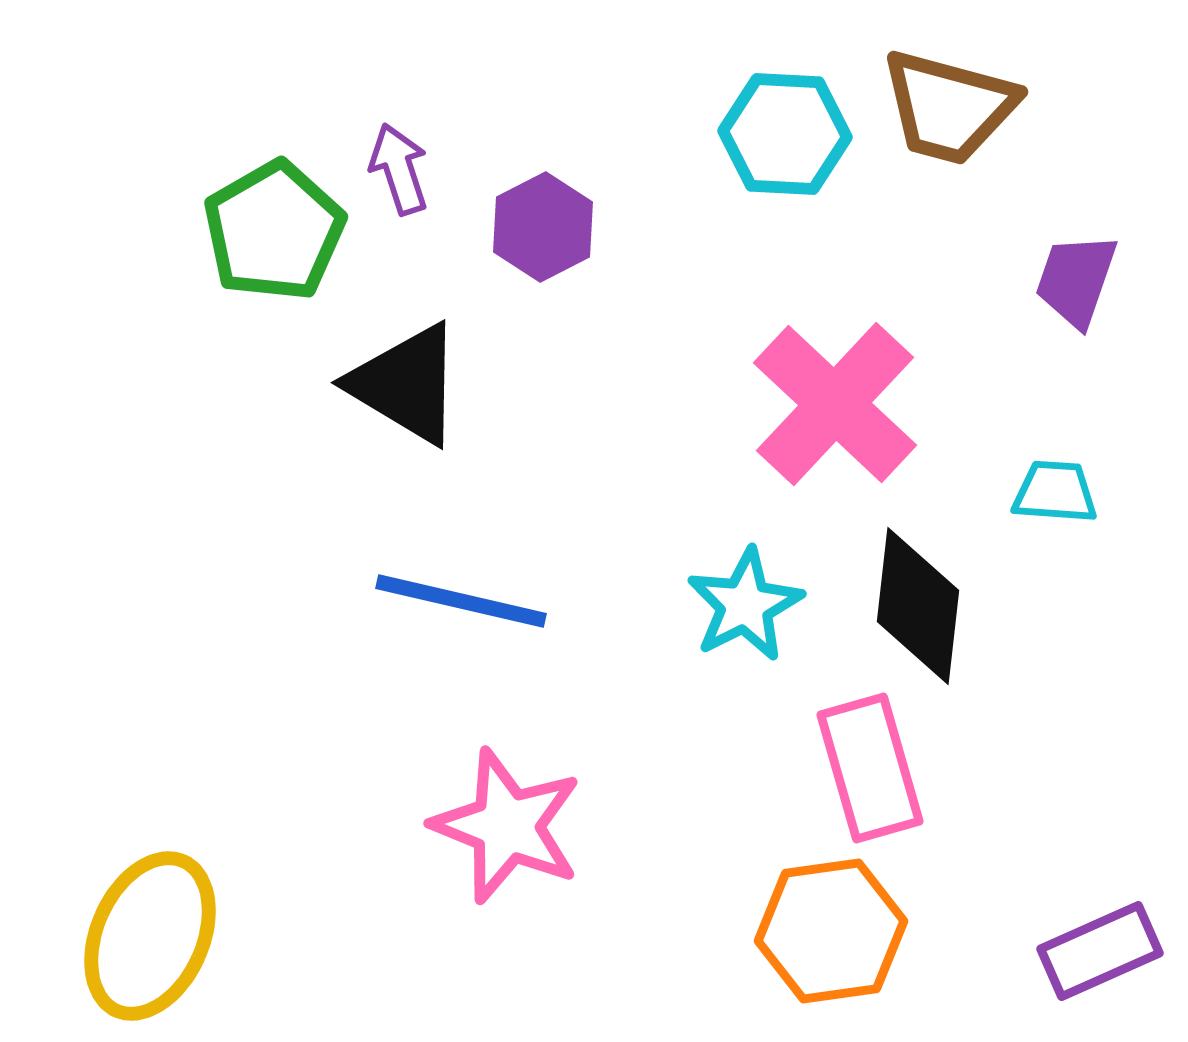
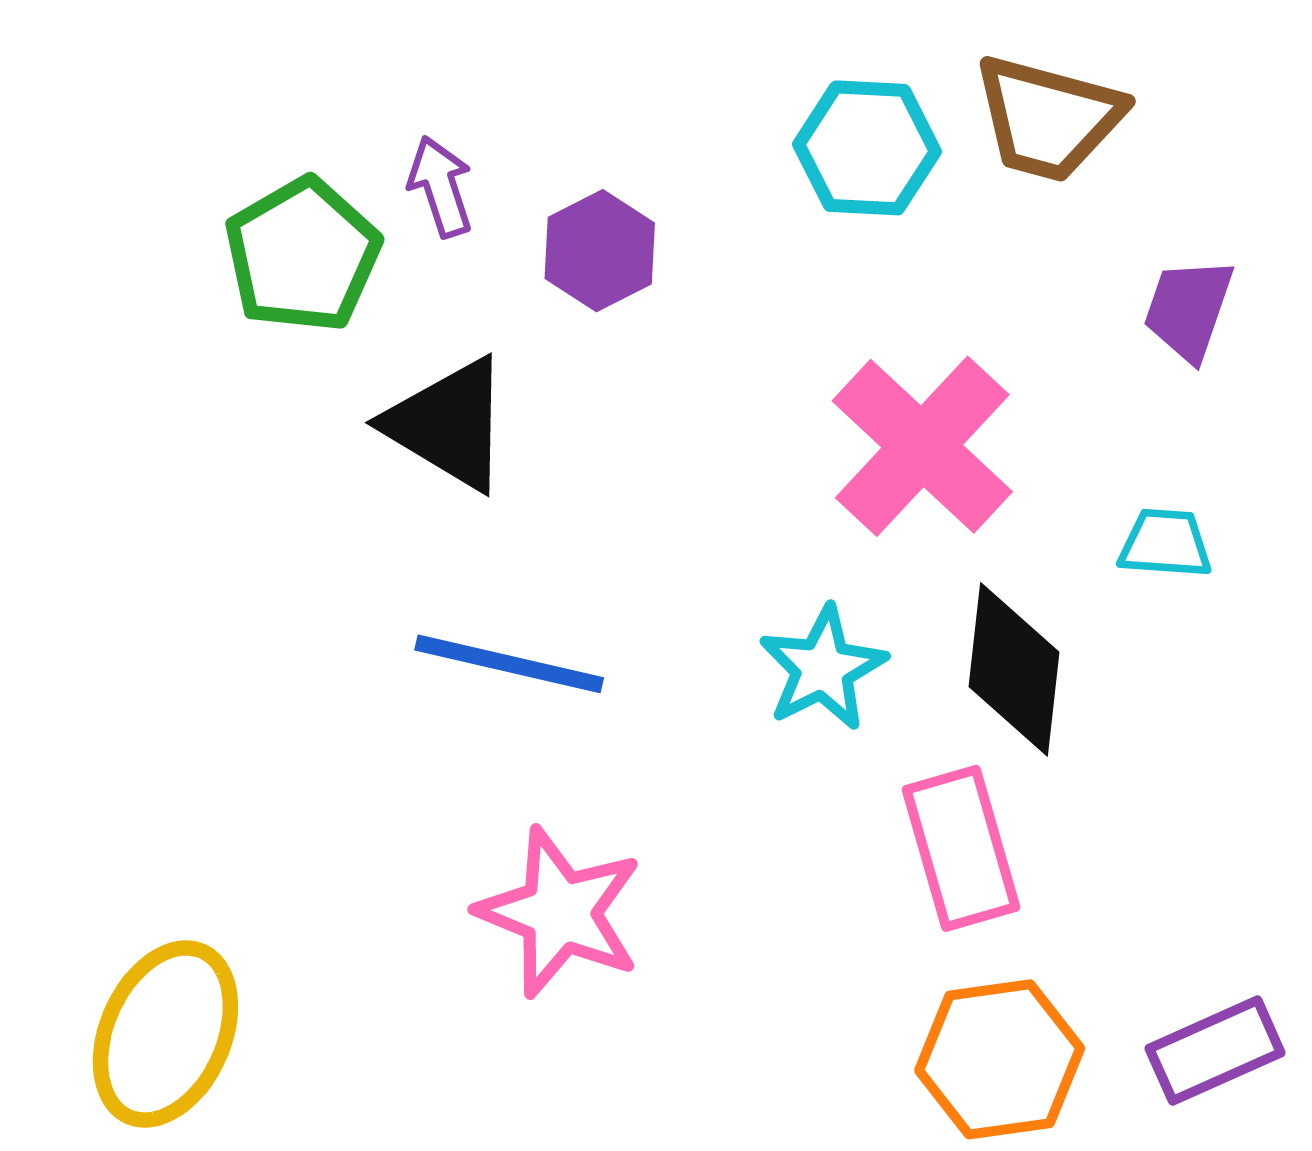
orange hexagon: (831, 931) -> (1000, 1059), moved

